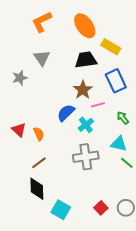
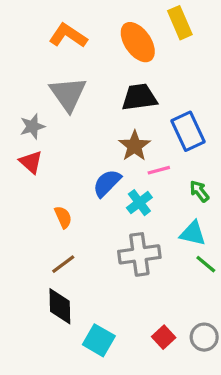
orange L-shape: (42, 22) -> (68, 36), turned 60
yellow rectangle: (111, 47) -> (180, 23), moved, turned 36
gray triangle: (42, 58) -> (68, 94), size x1.4
red triangle: (19, 130) -> (31, 162), moved

